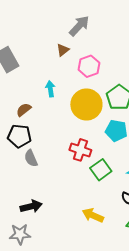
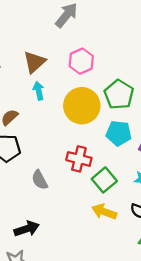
brown triangle: (63, 50) -> (34, 62), moved, size x1.5
gray semicircle: (31, 158) -> (40, 180), moved
yellow arrow: (93, 215) -> (104, 212), moved

